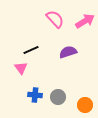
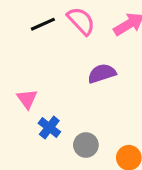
black line: (31, 50) -> (43, 24), moved
blue cross: (35, 95) -> (49, 127), moved, turned 32

